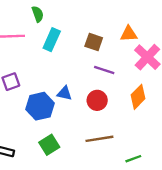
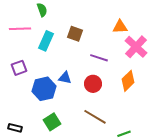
cyan rectangle: (52, 40) -> (46, 41), moved
brown square: (94, 42) -> (75, 34), moved
brown line: (99, 139) -> (95, 117), turned 40

